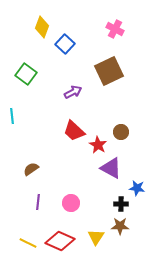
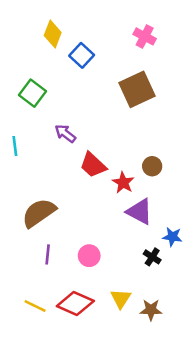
purple arrow: (73, 92) -> (65, 133), moved, turned -114
brown semicircle: (31, 169) -> (39, 213), size x1.8
black cross: (121, 204) -> (152, 257), turned 32
brown star: (120, 226) -> (151, 310), moved

